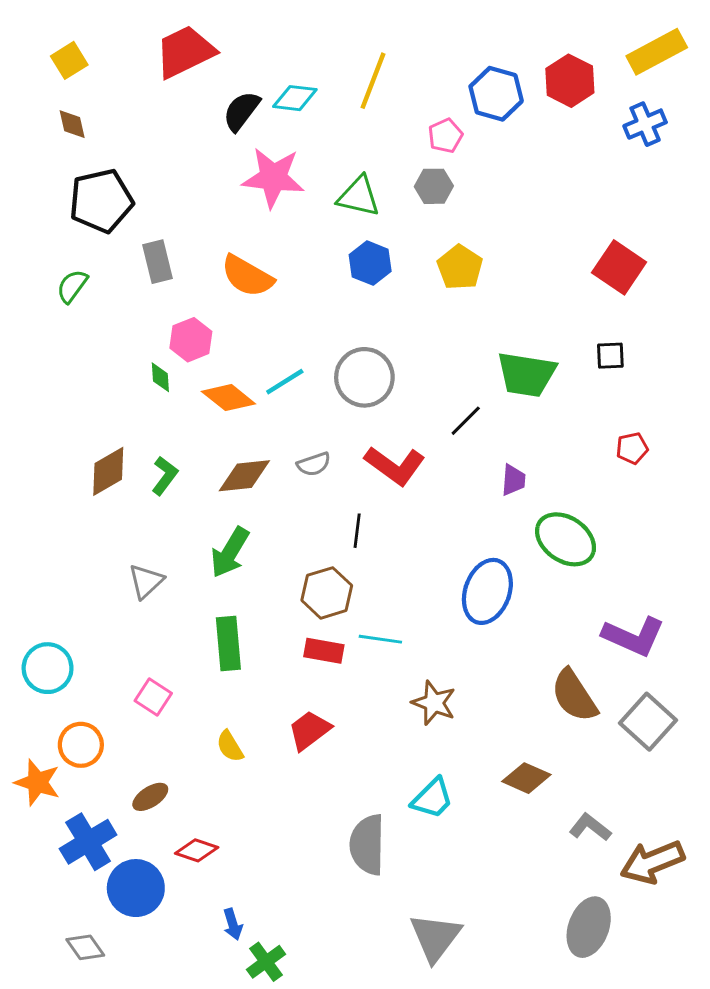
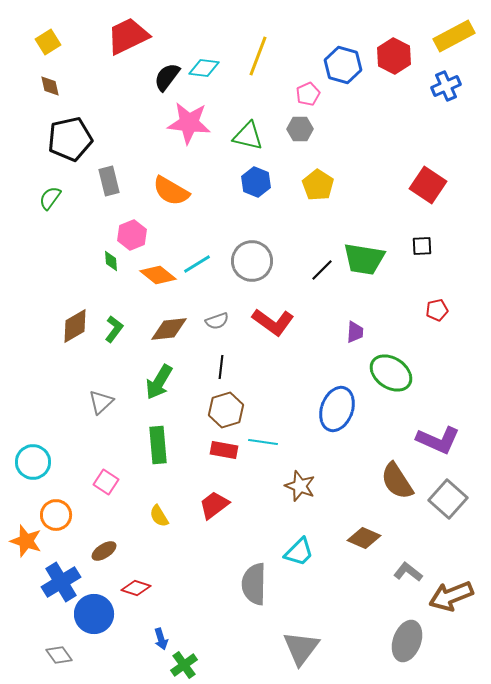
black line: (466, 421) -> (322, 270), moved
black line: (357, 531) -> (221, 367), moved

